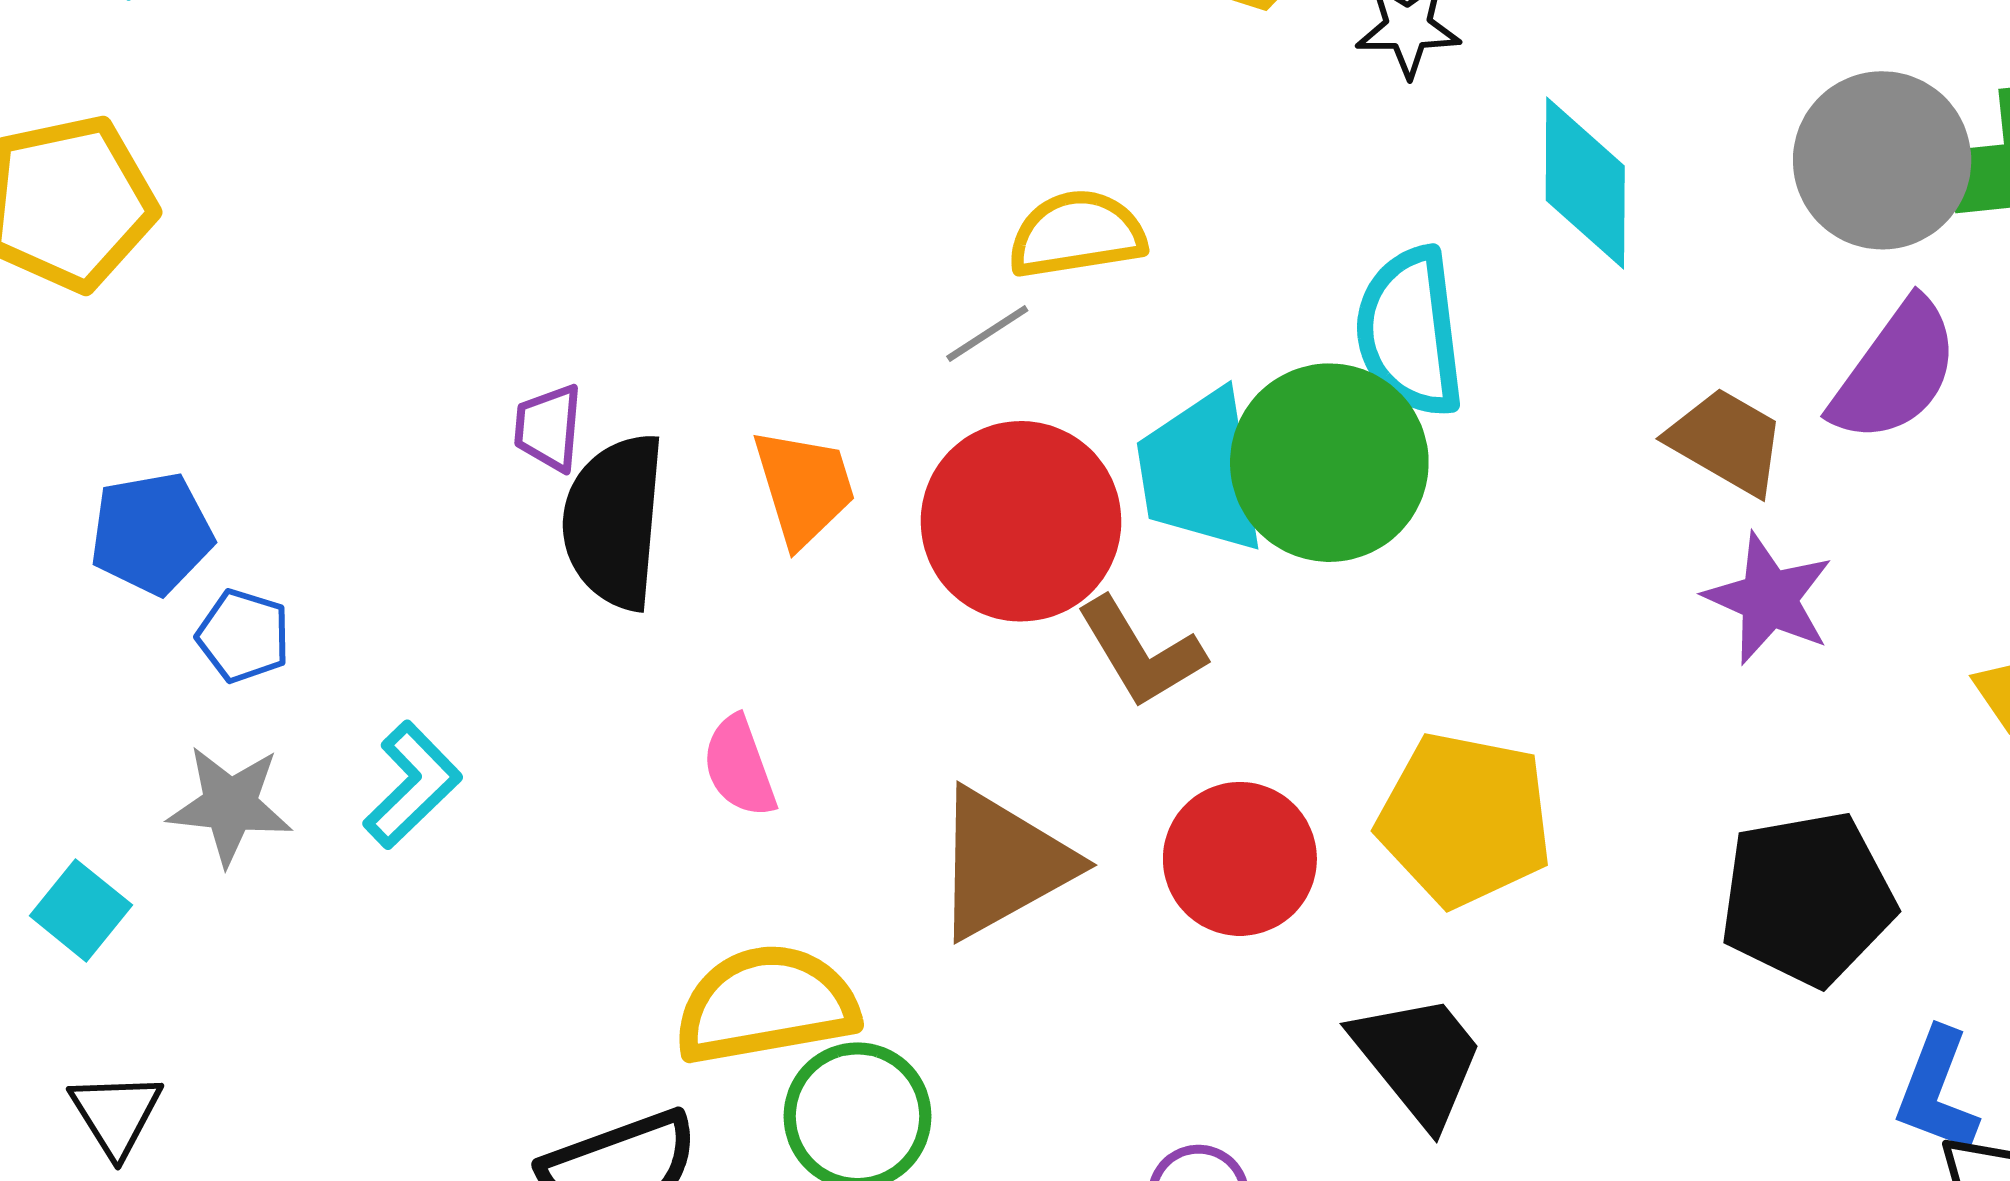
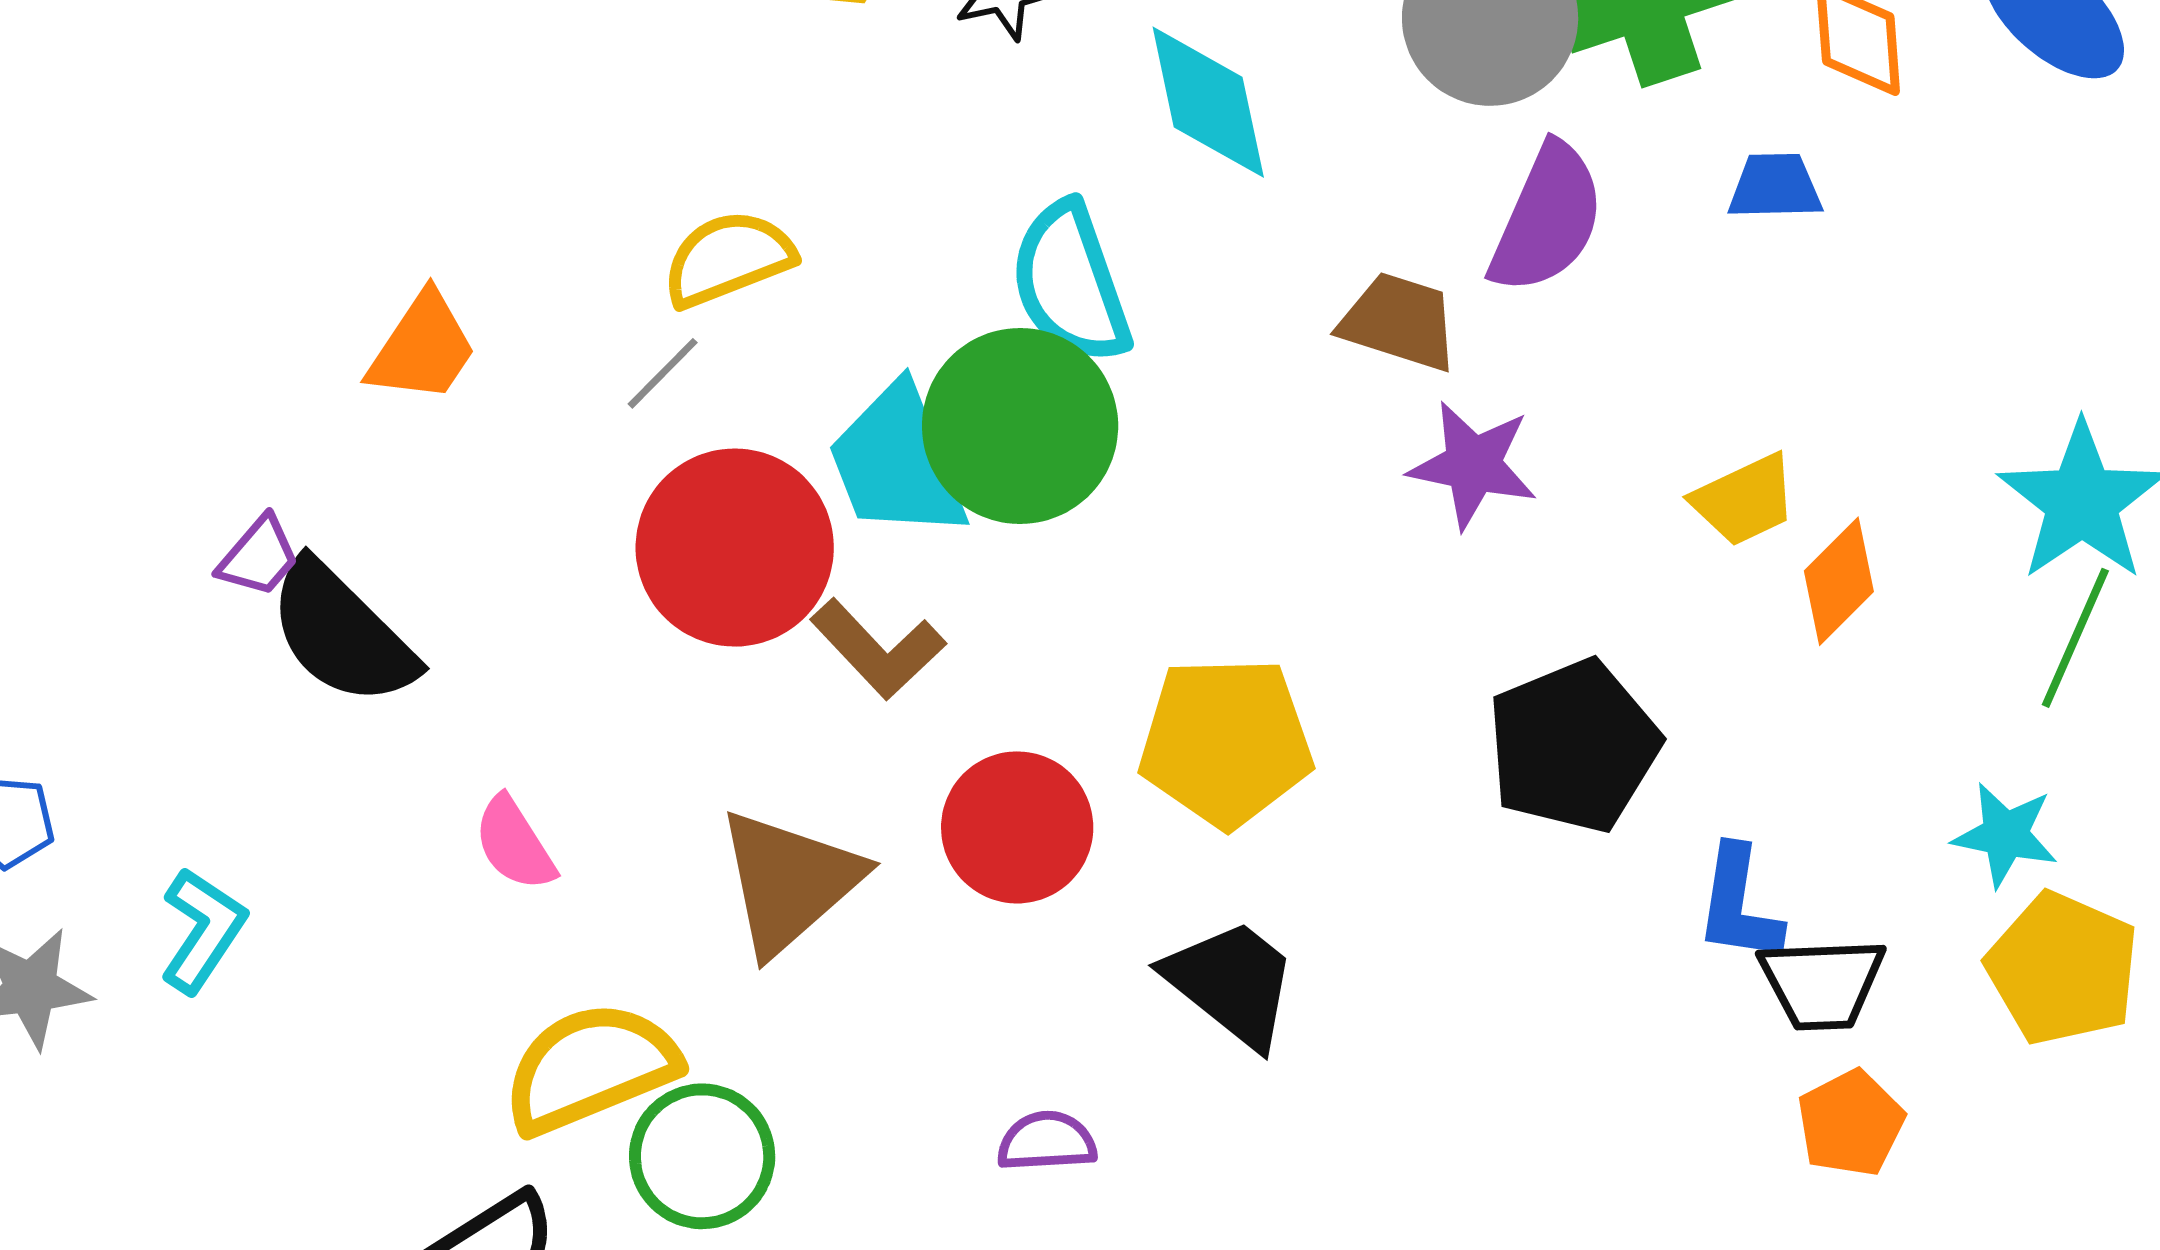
purple trapezoid: (548, 428) -> (259, 557), turned -132
orange trapezoid: (804, 487) -> (422, 348), moved, turned 63
black semicircle: (614, 521) -> (342, 633), turned -38

